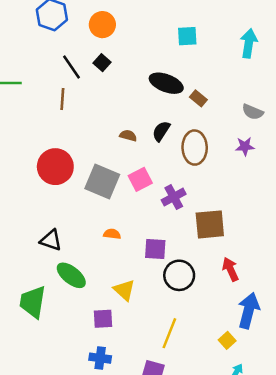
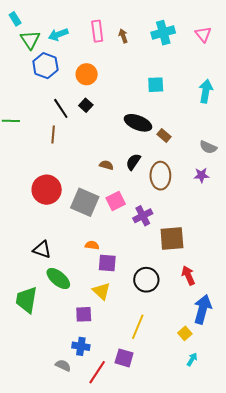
purple square: (155, 249) -> (107, 263), moved

